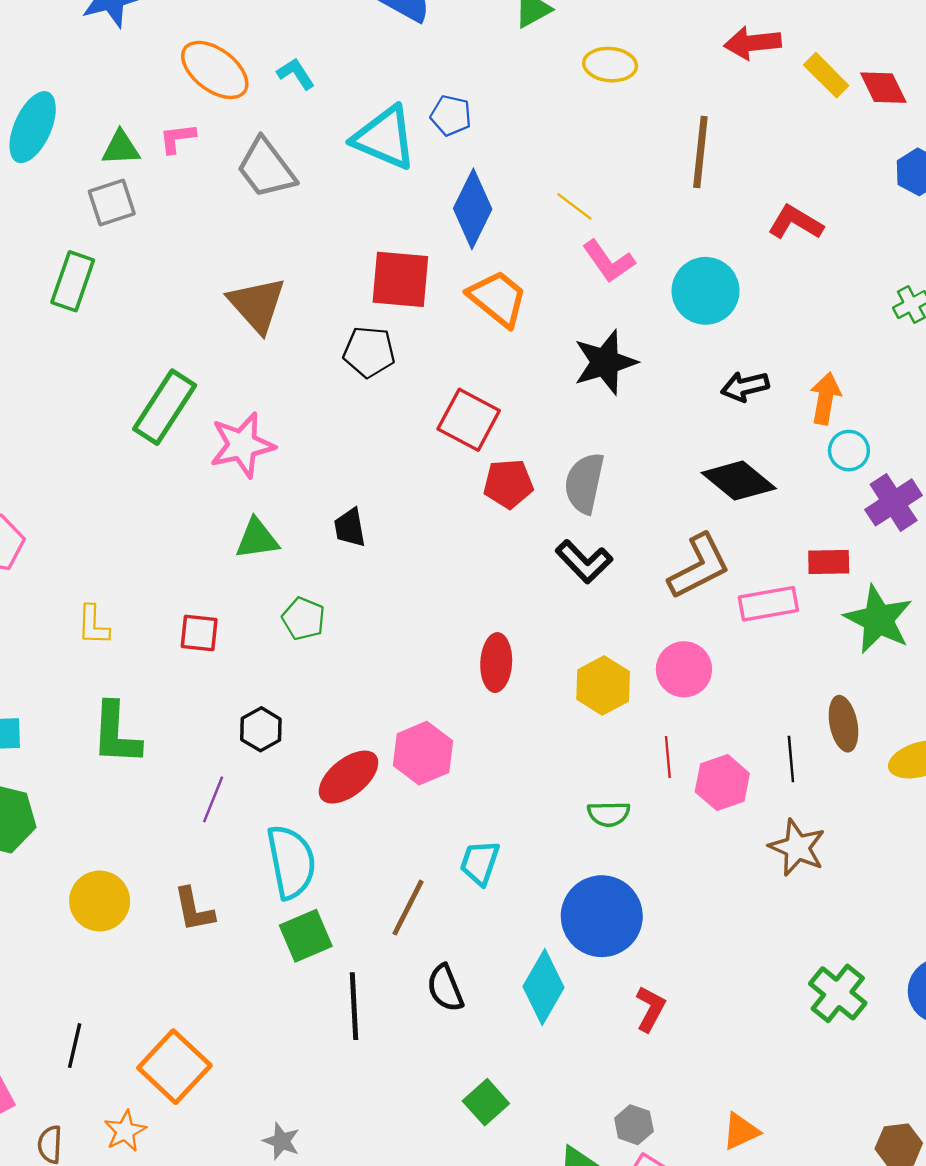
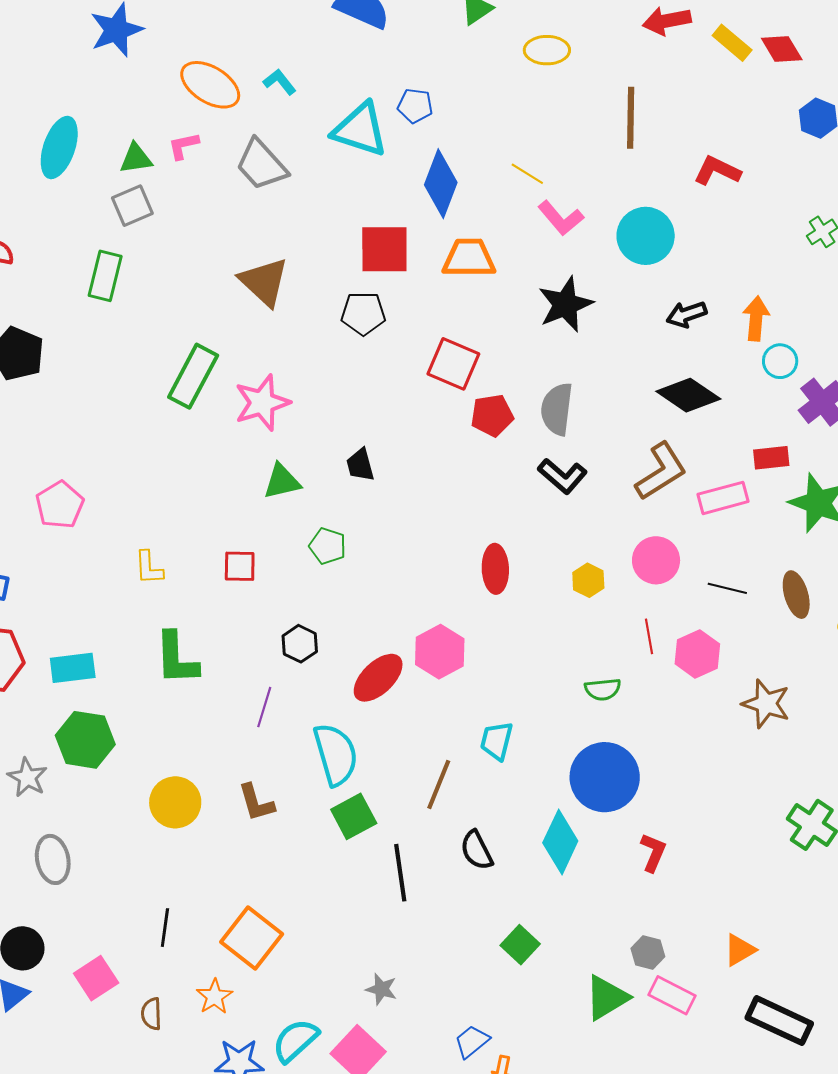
orange trapezoid: (498, 298) -> (469, 258), turned -34
yellow hexagon: (603, 685) -> (588, 580), size x0.7
black line: (791, 759) -> (727, 588), moved, turned -66
gray star: (281, 1141) -> (381, 989), moved

